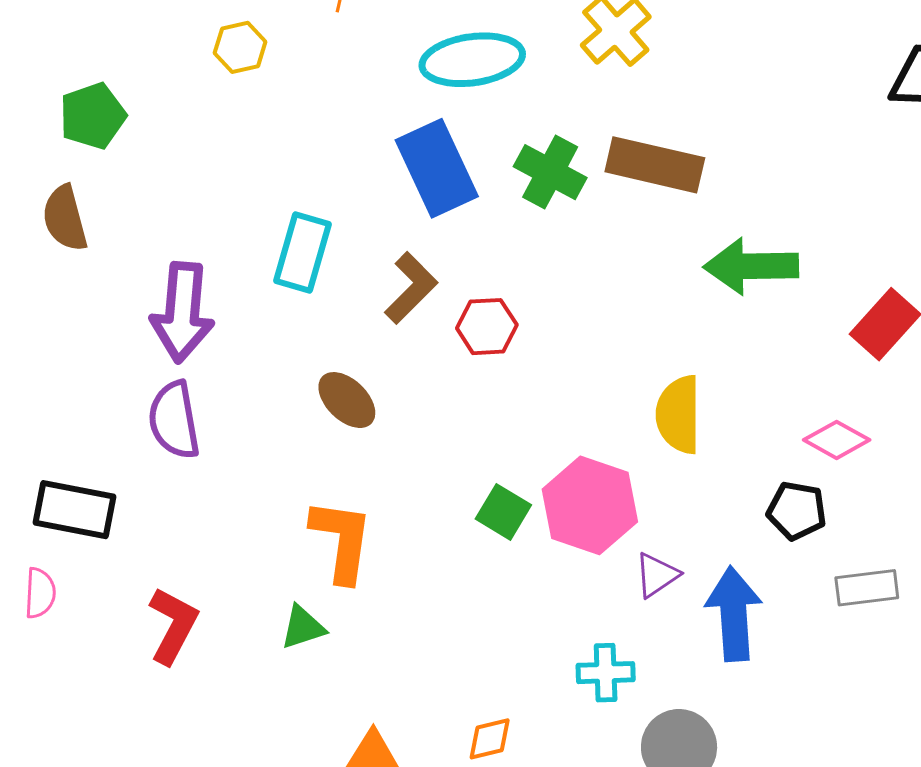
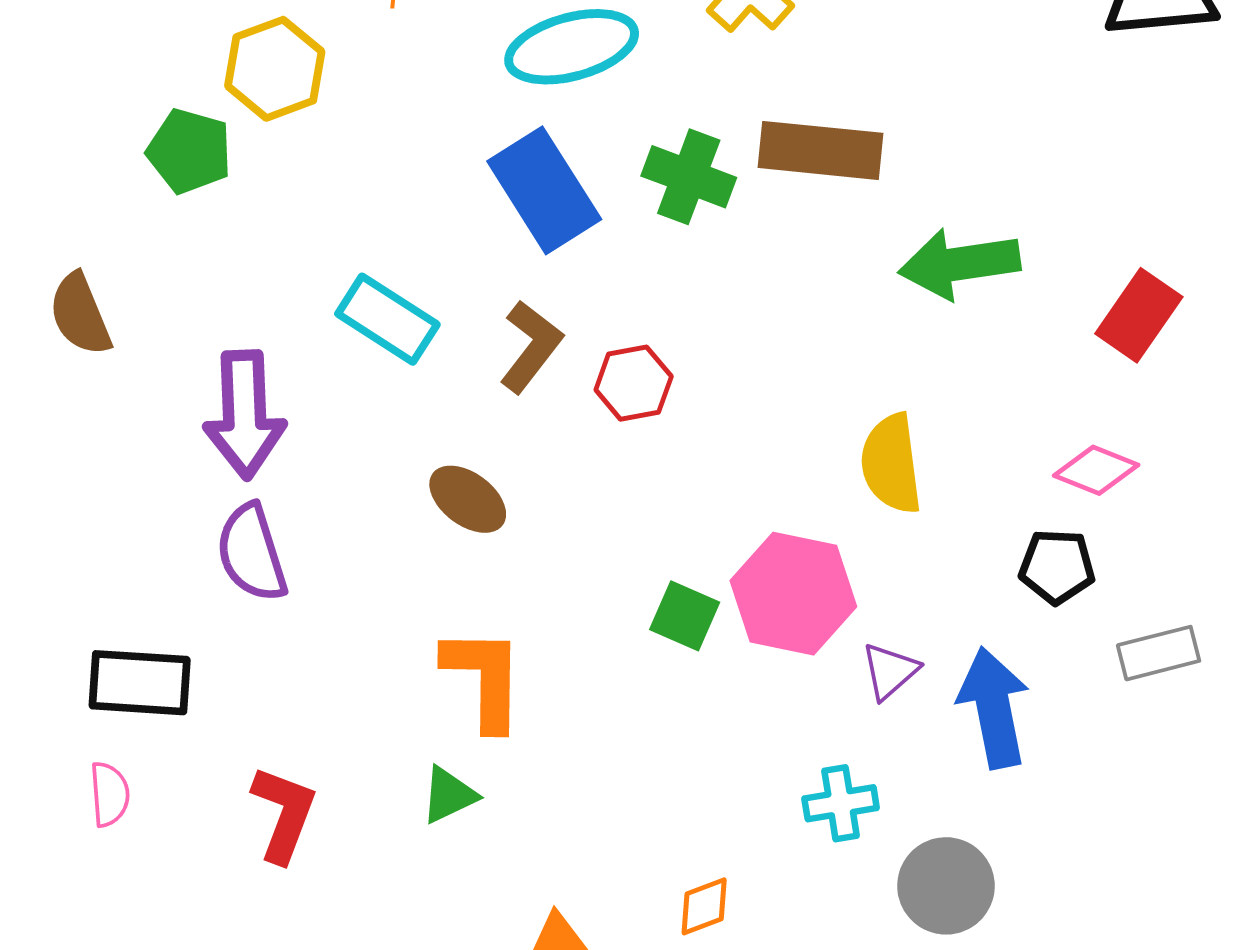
yellow hexagon: (240, 47) -> (275, 69), size x1.5
green pentagon: (93, 116) -> (189, 151), moved, turned -30
cyan rectangle: (302, 253) -> (387, 319), turned -66

